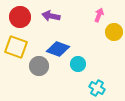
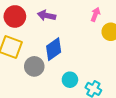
blue diamond: (58, 49) -> (54, 49), turned -55
cyan circle: (78, 64) -> (70, 80), moved

